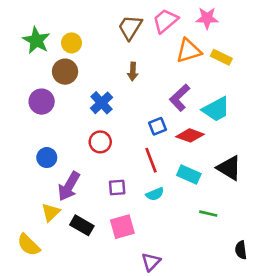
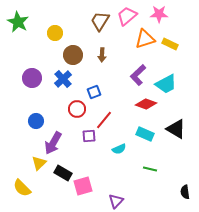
green star: (36, 40) -> (18, 22), moved
brown circle: (65, 72) -> (73, 55), moved
blue cross: (101, 103) -> (63, 79), moved
blue square: (158, 126) -> (94, 92), moved
red line: (151, 160) -> (104, 120), moved, turned 60
purple square: (117, 187) -> (89, 136), moved
green line: (208, 214) -> (150, 169), moved
pink square: (122, 227) -> (83, 186), moved

